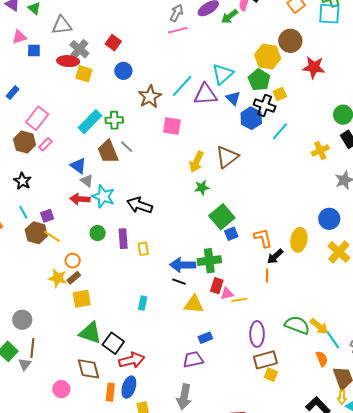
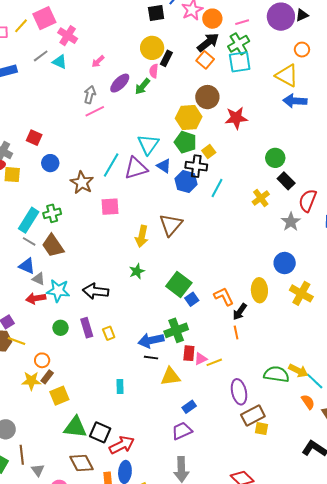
gray line: (127, 147) -> (29, 241), moved
green star: (202, 187) -> (137, 271), moved
gray triangle: (25, 364) -> (38, 470), moved

